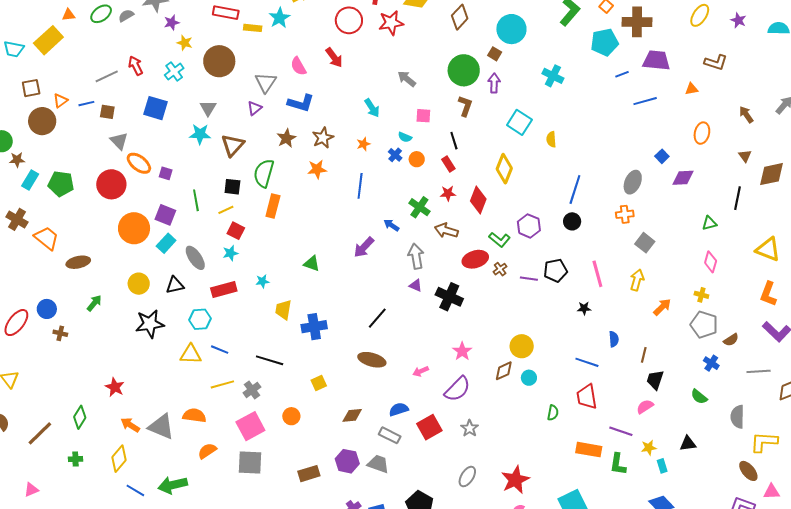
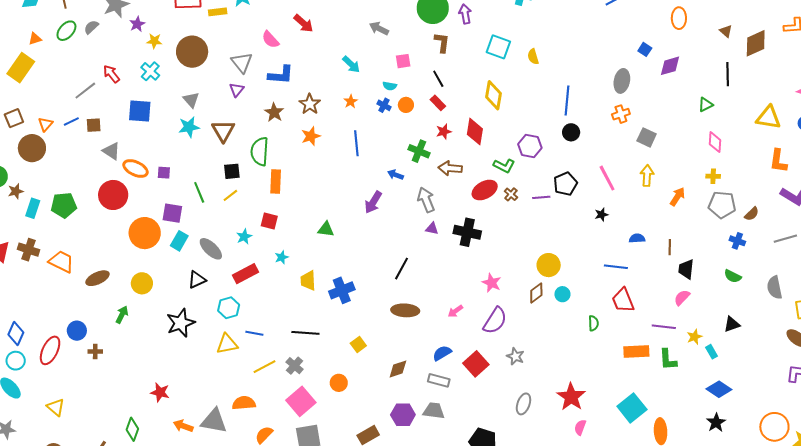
red square: (236, 231) -> (269, 221), moved
yellow circle: (139, 284) -> (142, 283), moved
blue semicircle: (614, 339) -> (637, 238), turned -77

